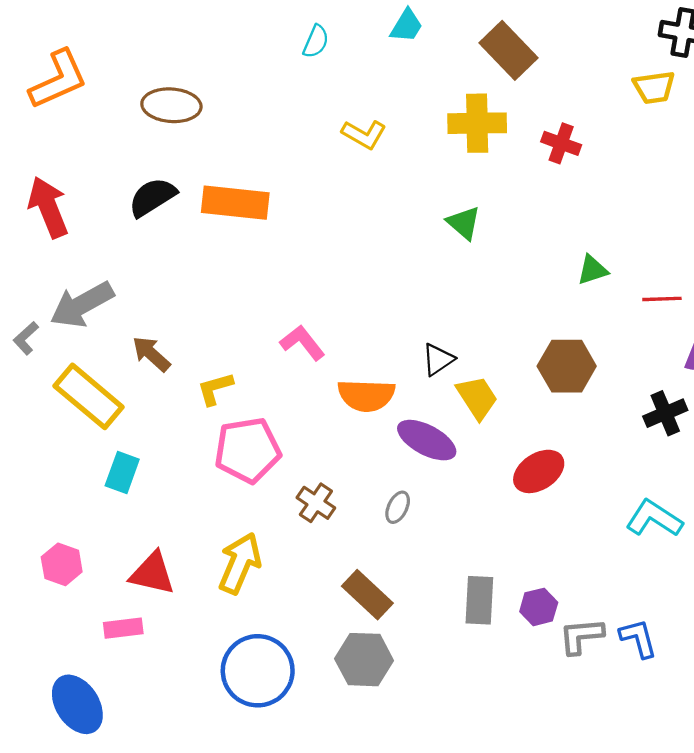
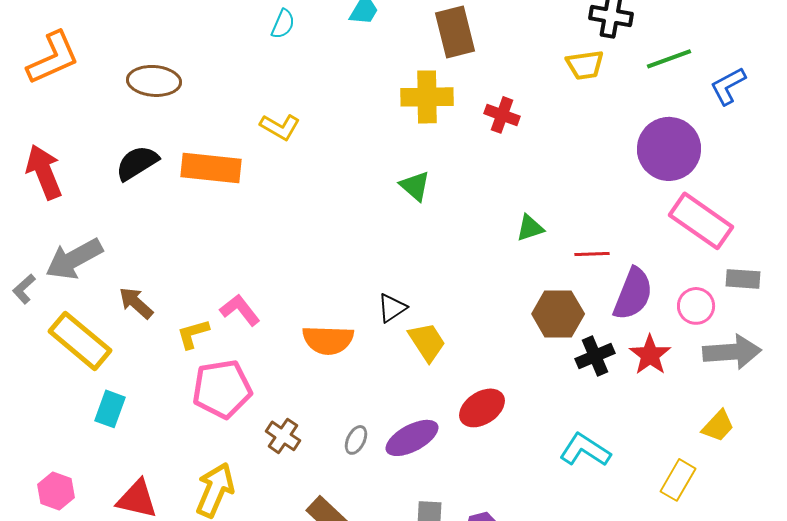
brown rectangle: (508, 50) -> (455, 32), turned 30
yellow L-shape: (364, 134) -> (280, 127), moved
pink L-shape: (302, 343) -> (240, 310), moved
brown hexagon: (567, 366) -> (558, 314), moved
purple ellipse: (427, 440) -> (412, 438), moved, turned -56

